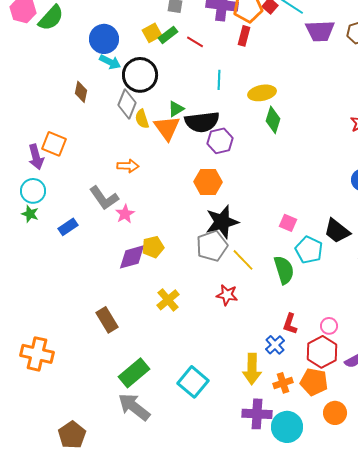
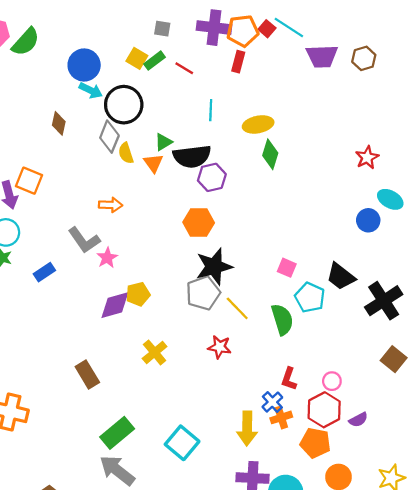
yellow square: (152, 33) -> (137, 58), turned -30
orange triangle: (167, 128) -> (153, 163), size x0.7
orange cross: (283, 383) -> (281, 417), moved

